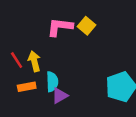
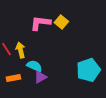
cyan semicircle: (52, 82) -> (34, 66), turned -63
orange rectangle: (27, 87) -> (13, 78), moved

